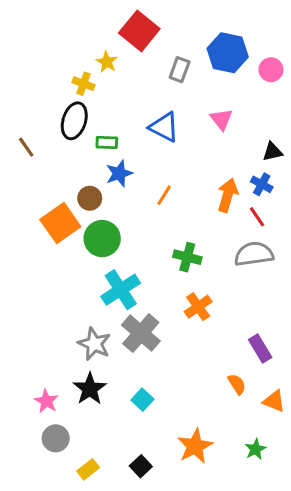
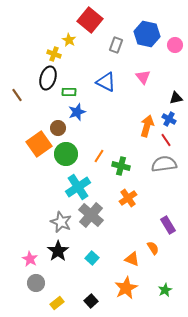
orange line: (164, 195) -> (99, 156), moved
orange triangle: (274, 401) -> (132, 259), moved

